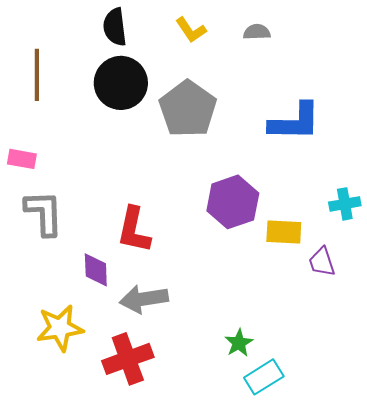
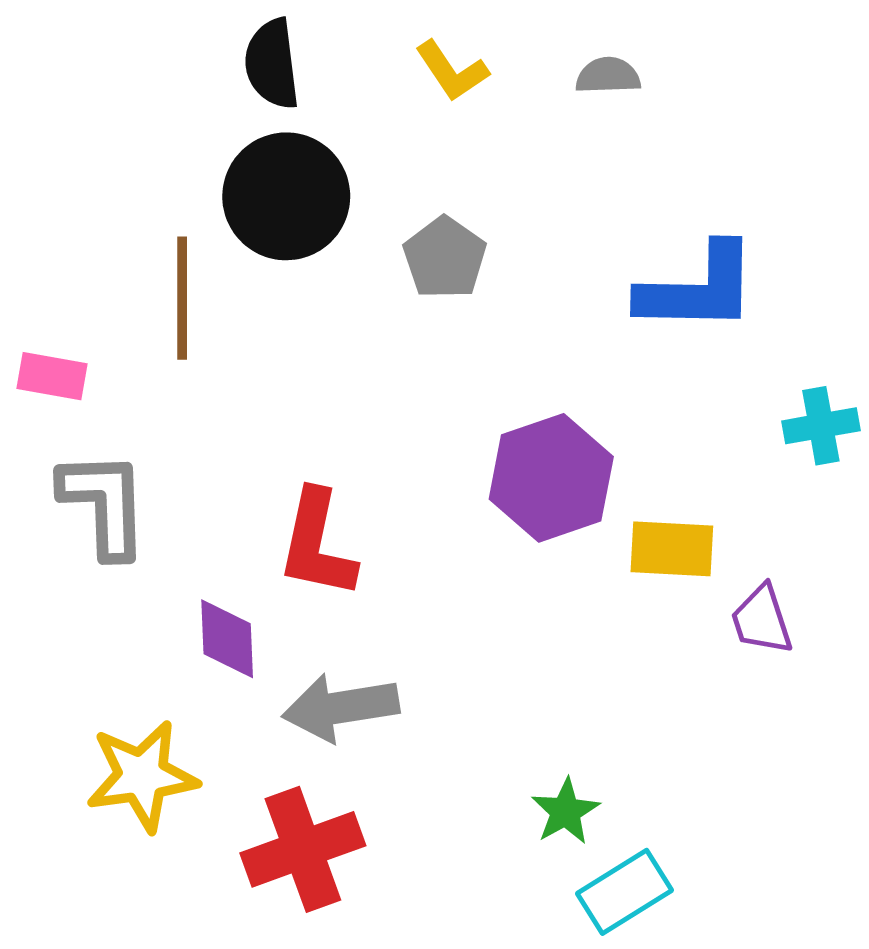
brown line: (37, 75) -> (182, 298), moved
gray pentagon: (188, 109) -> (445, 258), size x0.6
cyan cross: (345, 204) -> (821, 426), moved

